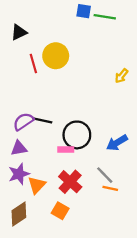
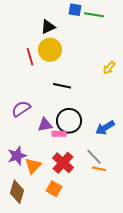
black triangle: (19, 32) -> (48, 27), moved
black line: (42, 120) -> (62, 86), moved
purple triangle: (19, 148) -> (45, 125), moved
brown diamond: (19, 214) -> (17, 192), turned -40

